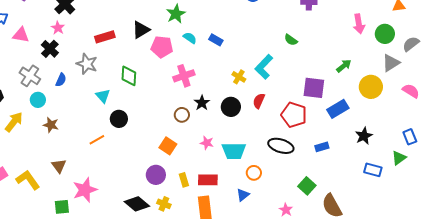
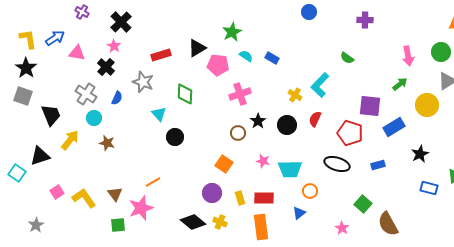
pink arrow: (359, 24) -> (408, 56), moved
orange line: (97, 140) -> (153, 182), moved
brown triangle: (59, 166) -> (115, 194), moved

